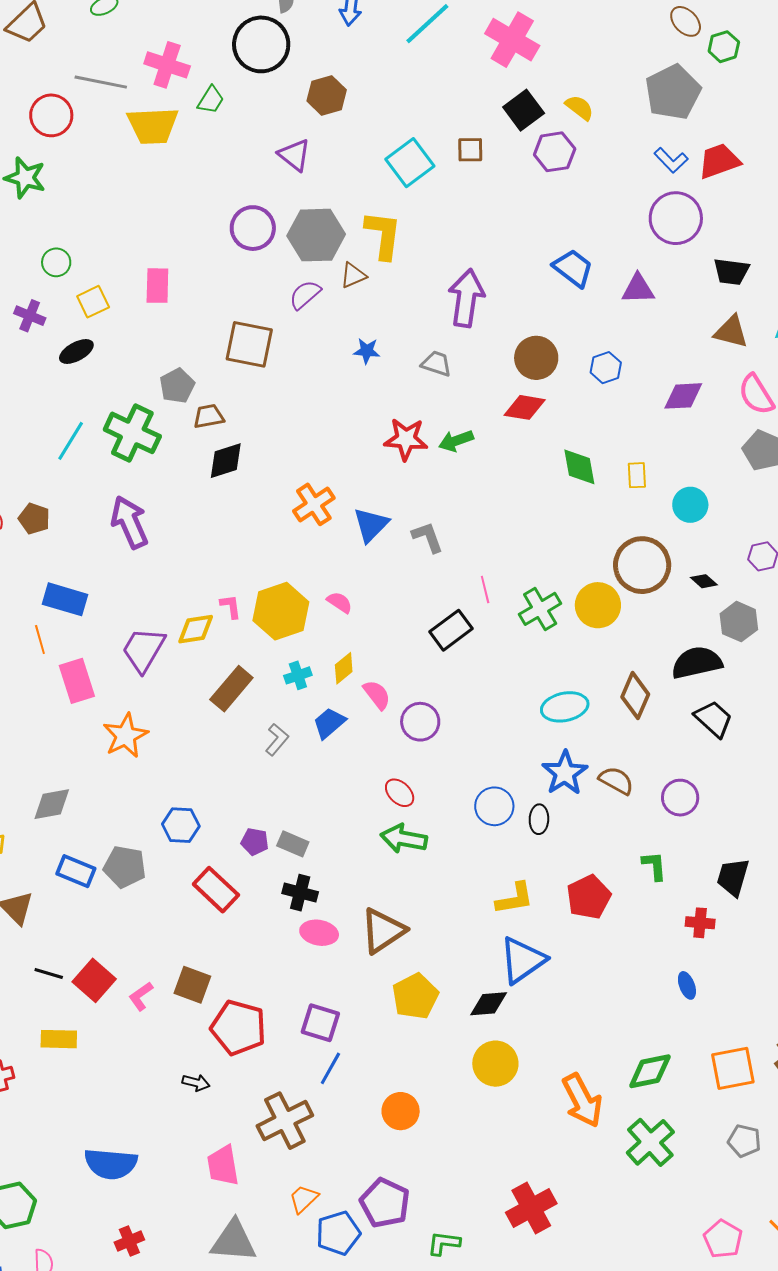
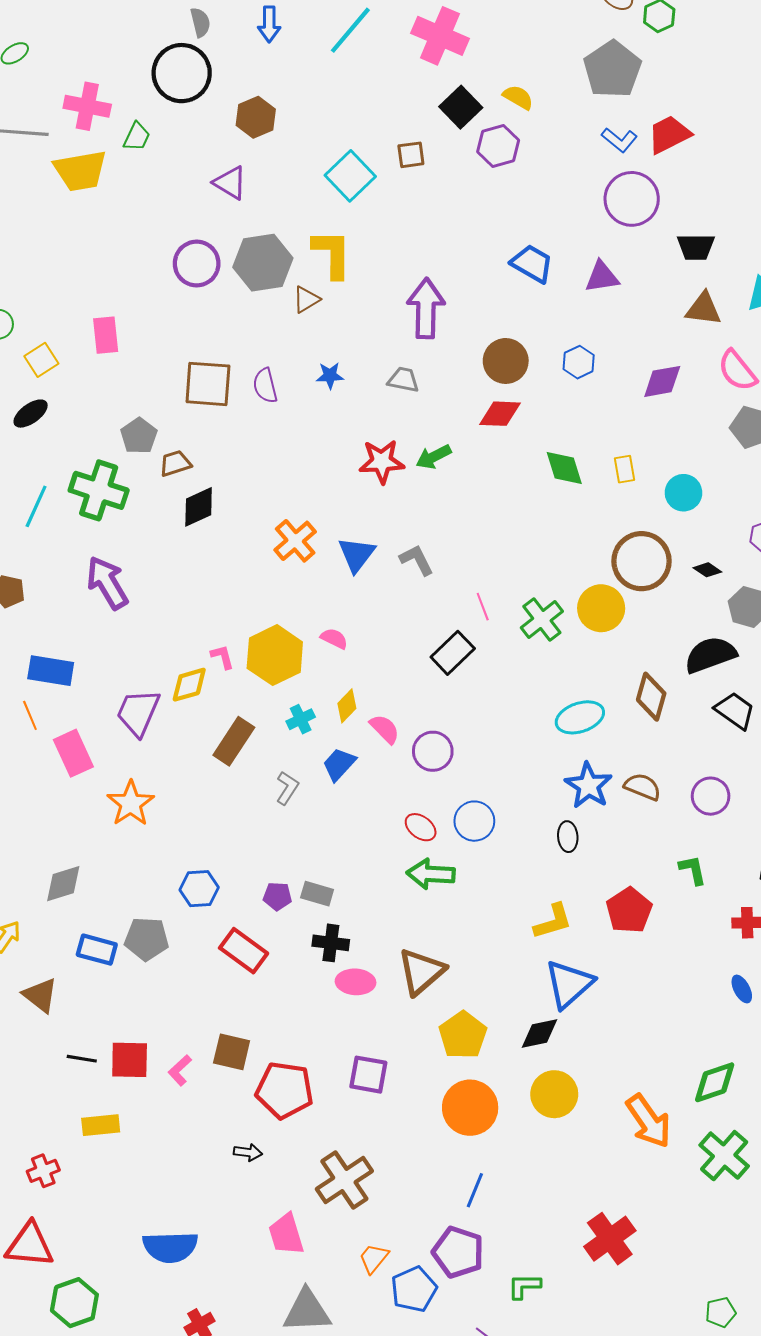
purple semicircle: (305, 295) -> (265, 386), moved, turned -56
blue circle: (494, 806) -> (474, 821), moved
red square: (94, 980) -> (130, 1060), turned -33
blue line: (330, 1068) -> (475, 1190), moved
orange circle: (401, 1111) -> (470, 1108), moved, size x1.4

